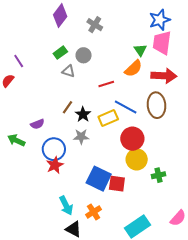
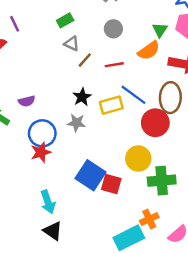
gray circle: (84, 55) -> (113, 29), moved
brown line: (67, 107) -> (85, 60), moved
red circle: (132, 139) -> (155, 123), moved
green cross: (159, 175) -> (162, 181), size x1.6
orange cross: (94, 212) -> (149, 219), moved

